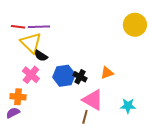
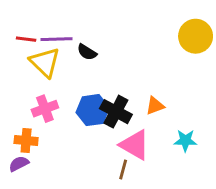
black semicircle: (41, 56) -> (87, 52), moved
pink cross: (31, 75) -> (45, 109), turned 30
black cross: (80, 77) -> (116, 112), size x1.5
cyan star: (128, 106) -> (185, 141), moved

